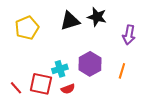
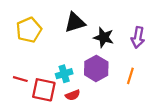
black star: (97, 17) -> (104, 37), moved
red line: (16, 88) -> (20, 79), moved, turned -32

